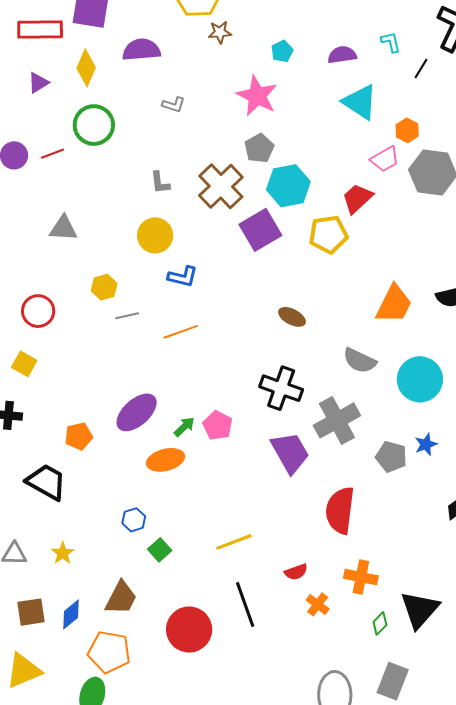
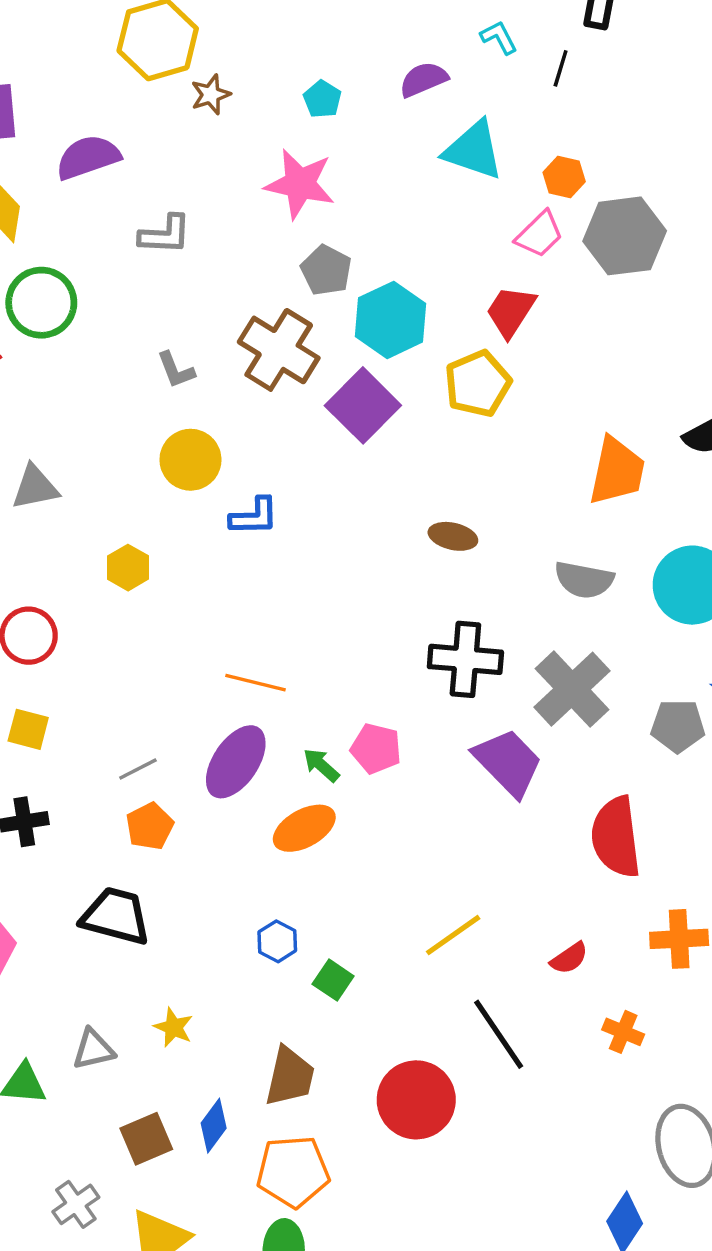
gray L-shape: (174, 105) -> (165, 235), size x1.4
gray line: (127, 316) -> (138, 769), moved
orange line: (181, 332) -> (256, 683), moved, turned 48
green arrow: (184, 427) -> (321, 765), turned -80
orange cross: (318, 604) -> (623, 1032), moved

